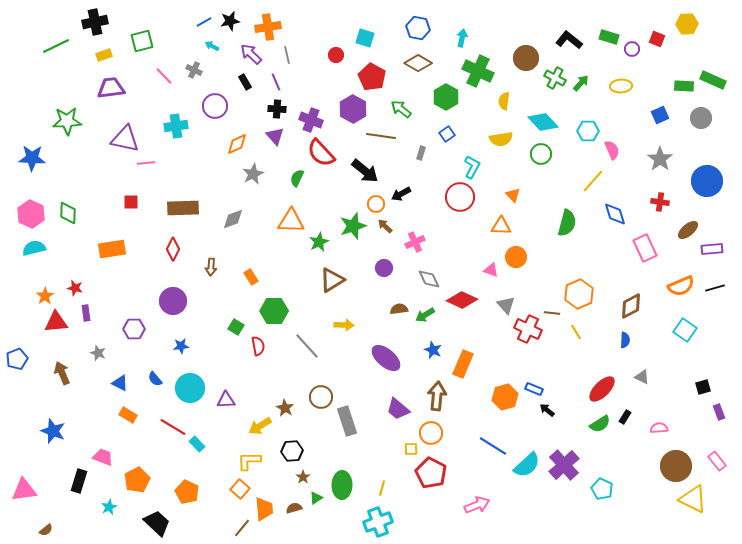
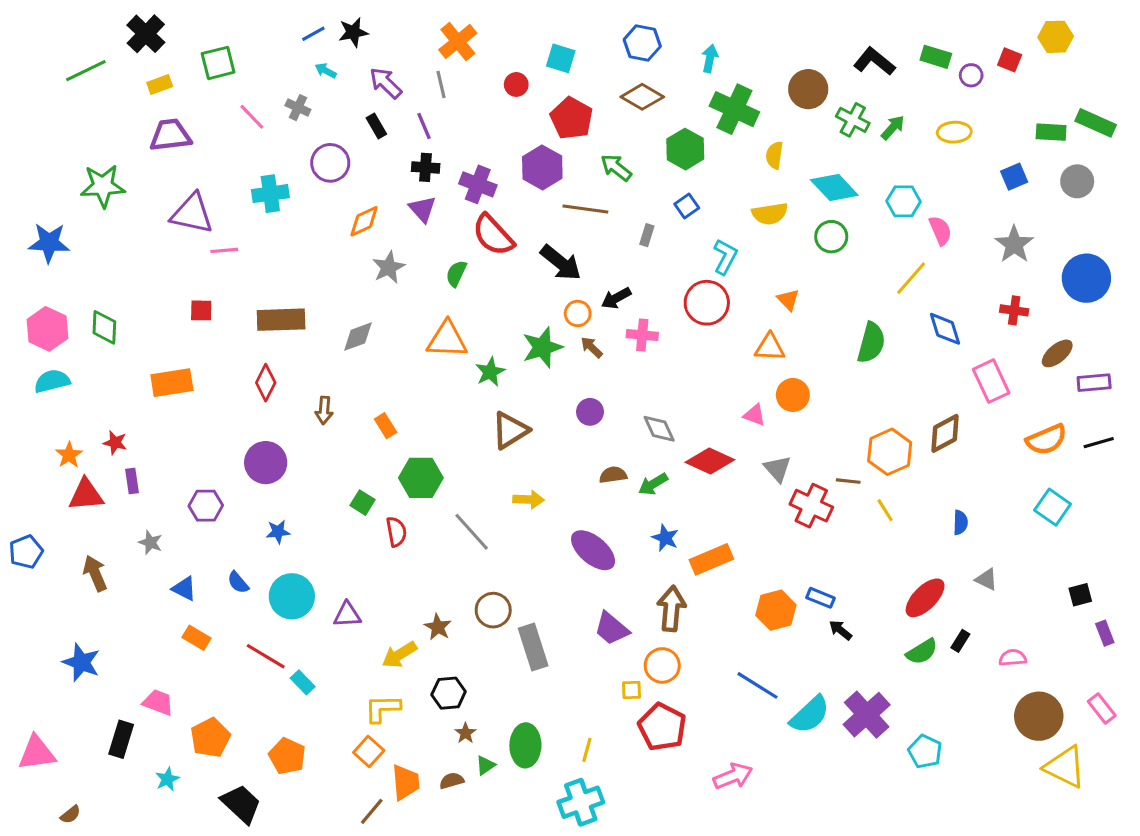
black cross: (95, 22) -> (146, 34), turned -35
orange cross: (268, 27) -> (458, 41), moved, turned -30
pink cross: (415, 242) -> (642, 335), moved, turned 30
brown diamond: (631, 306) -> (945, 433), moved
orange rectangle: (463, 364) -> (711, 559), turned 44

